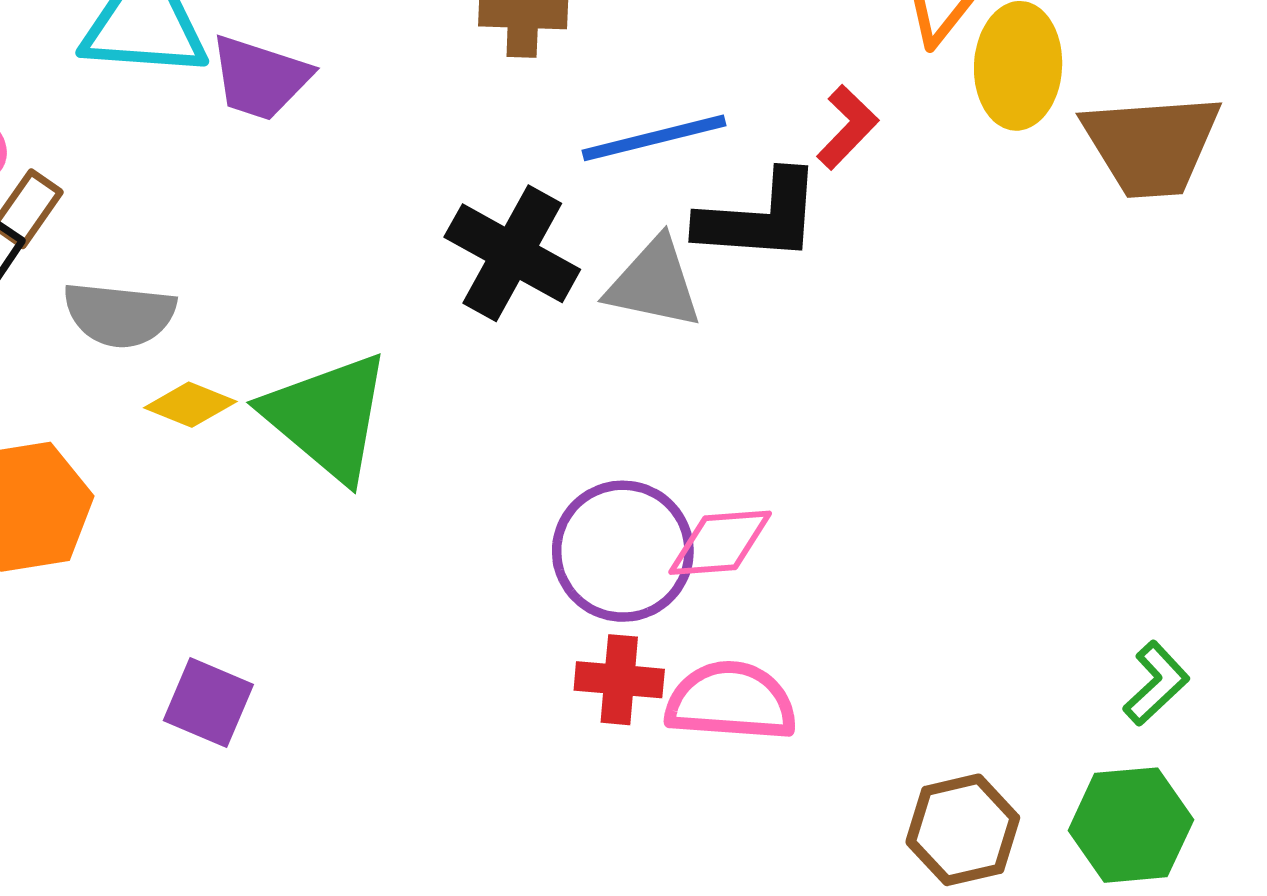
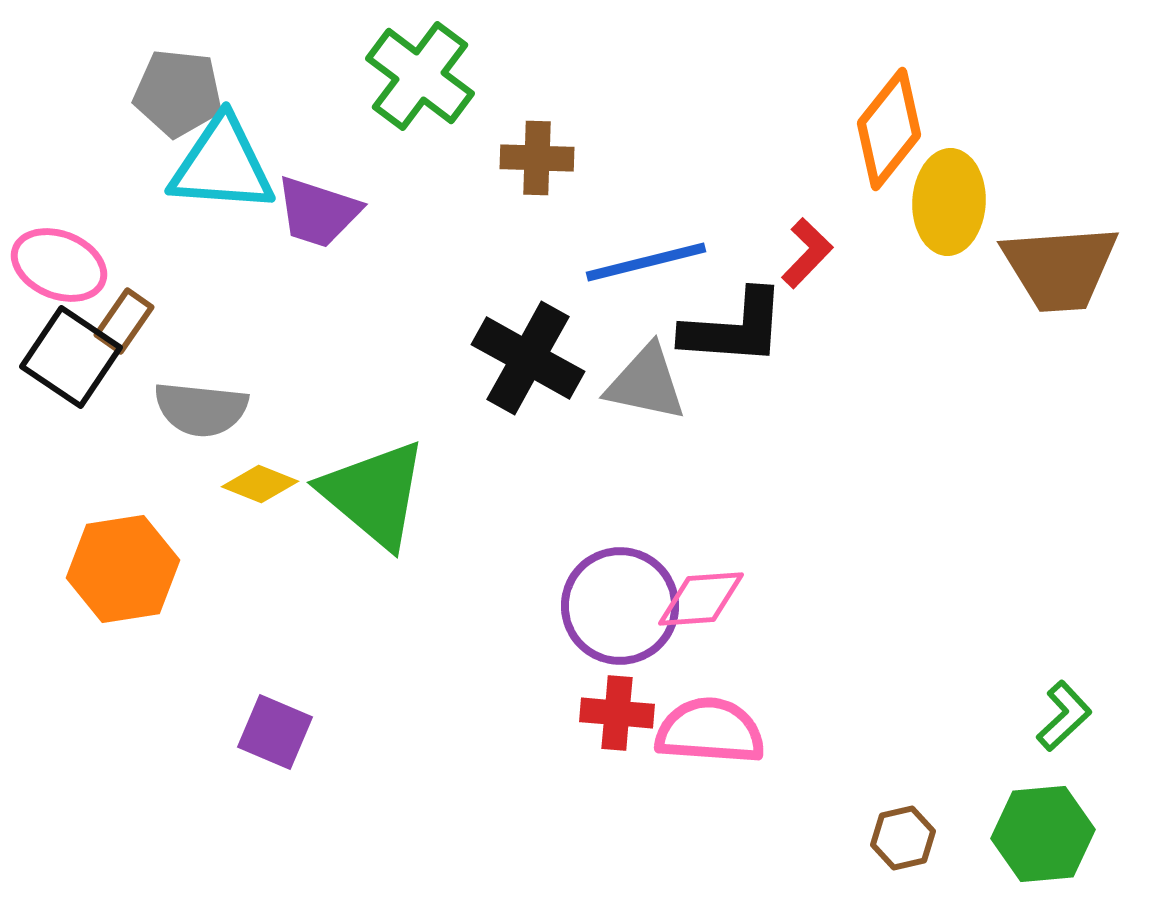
brown hexagon: (963, 830) -> (903, 838), size x0.7

